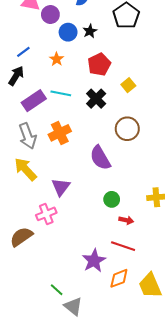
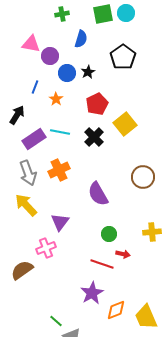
blue line: (23, 52) -> (35, 87), moved, turned -32
yellow square: (128, 85) -> (125, 124), size x1.6
brown circle: (127, 129) -> (143, 177), moved
red line: (123, 246) -> (102, 264), moved

